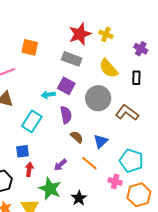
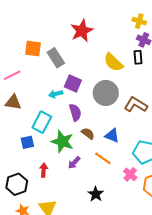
yellow cross: (106, 34) -> (139, 21), moved
gray rectangle: (72, 59) -> (56, 58), moved, turned 42
black rectangle: (136, 78) -> (138, 57), moved
blue triangle: (101, 141) -> (112, 136), turned -49
blue square: (22, 151) -> (27, 142), moved
pink cross: (115, 181) -> (130, 174), turned 32
green star: (50, 189) -> (62, 142), moved

